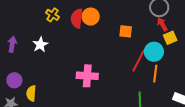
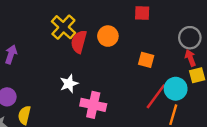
yellow cross: (52, 15) -> (63, 27), size x1.5
red semicircle: (77, 18) -> (79, 42), moved
white star: (40, 45) -> (69, 84), moved

